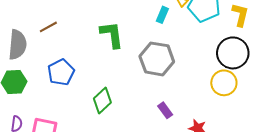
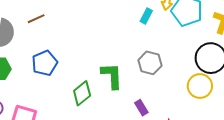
green L-shape: (112, 35) -> (112, 76), moved
gray hexagon: (157, 59) -> (150, 63), moved, size x0.7

